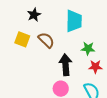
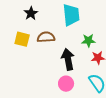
brown semicircle: (46, 40) -> (46, 37), turned -42

